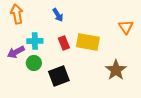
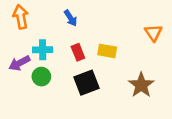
yellow rectangle: (88, 42) -> (107, 51), size x0.7
black square: (59, 76) -> (86, 83), moved

